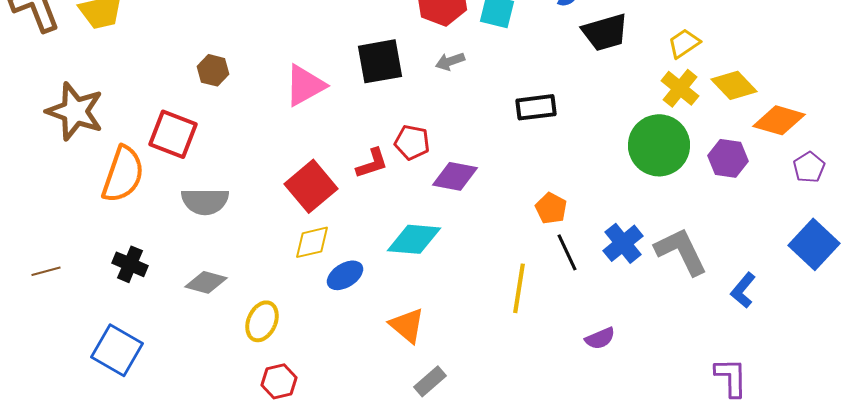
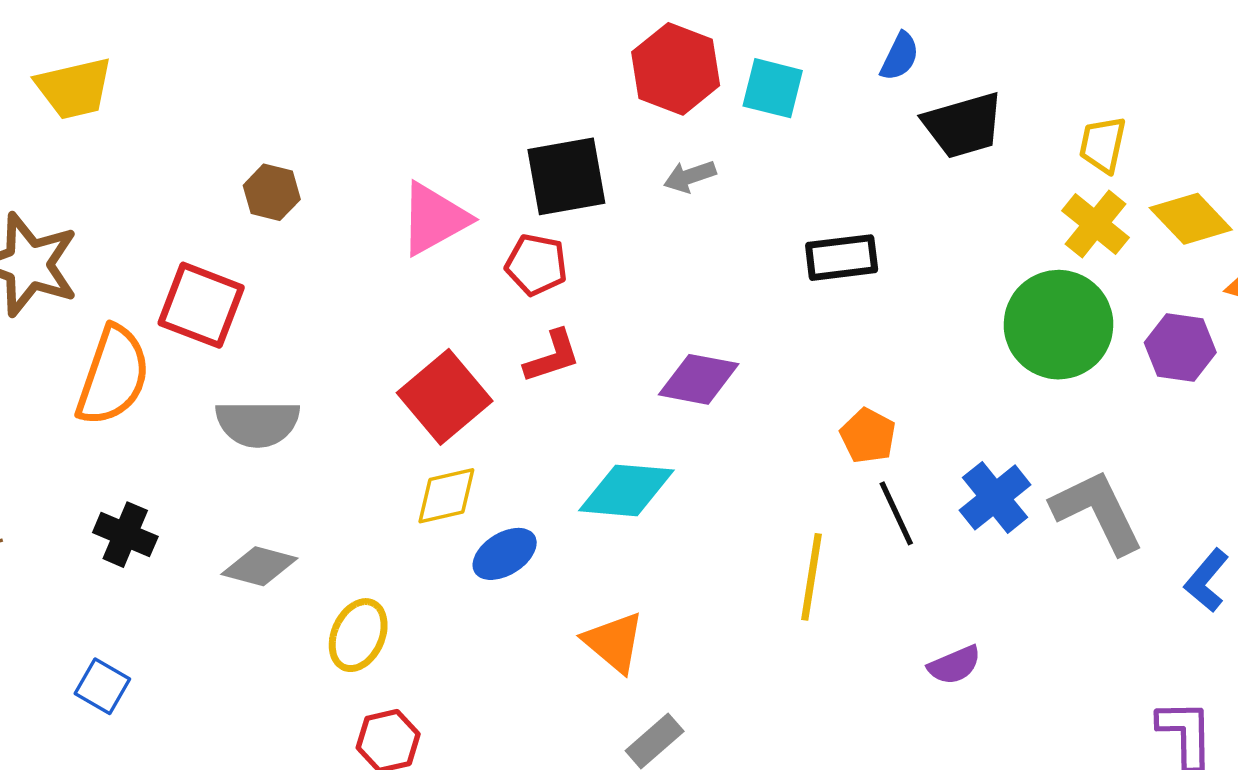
yellow trapezoid: (684, 43) -> (1103, 145), turned -44
red pentagon: (412, 142) -> (536, 265), moved
blue square: (117, 350) -> (102, 686), size x0.6

